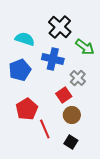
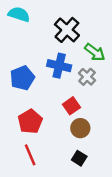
cyan semicircle: (25, 39) -> (19, 14), moved
gray cross: (78, 78) -> (87, 77), moved
red line: (45, 129) -> (30, 155), moved

